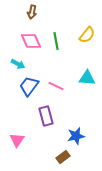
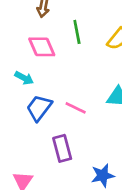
green line: (56, 41) -> (77, 32), moved

